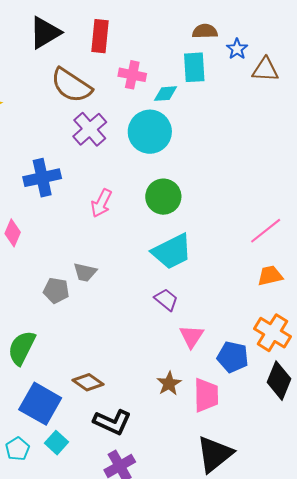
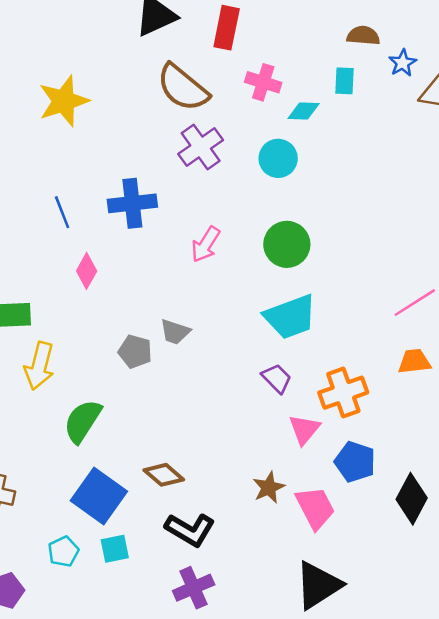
cyan rectangle: (194, 67) -> (344, 81), size x0.7
cyan circle: (150, 132) -> (278, 158), size x0.7
orange cross: (273, 333) -> (343, 393), moved, turned 33
pink trapezoid: (206, 395) -> (315, 508), turned -33
cyan square: (56, 443) -> (115, 549), turned 30

